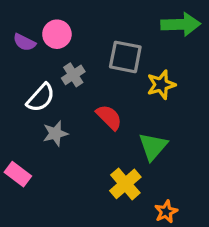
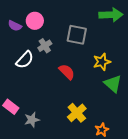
yellow star: (161, 85) -> (102, 62), moved
gray star: (55, 133) -> (32, 120), moved
green triangle: (153, 146) -> (113, 84), moved, turned -30

